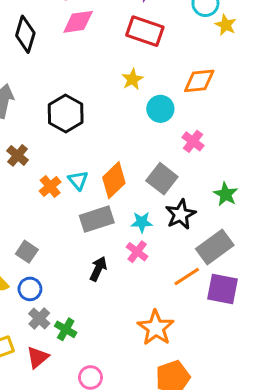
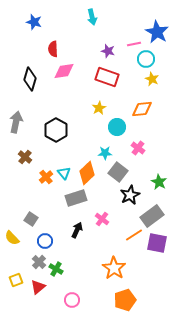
yellow star: (226, 25) -> (152, 79), moved
cyan star: (142, 222) -> (105, 153), moved
blue circle: (30, 289) -> (45, 241), moved

